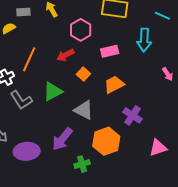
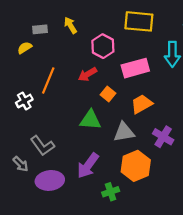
pink rectangle: (110, 51) -> (135, 68), size x1.4
green triangle: (53, 92) -> (90, 120), moved, turned 35
gray L-shape: (21, 100) -> (42, 146), moved
gray triangle: (84, 110) -> (124, 132), moved, turned -35

